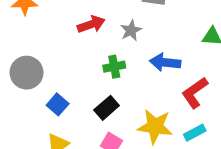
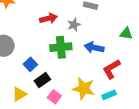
green cross: (114, 67) -> (61, 47), size x1.5
blue square: (58, 104) -> (30, 64), moved
black rectangle: (107, 108) -> (42, 80), moved

